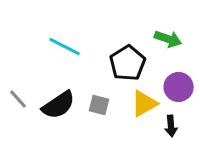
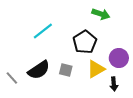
green arrow: (168, 39) -> (101, 14), moved
cyan line: (65, 46) -> (43, 31), turned -65
gray line: (18, 99) -> (12, 78), moved

